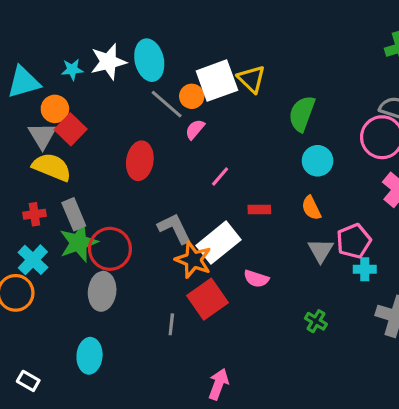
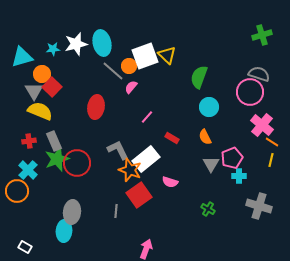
red rectangle: (259, 210) -> (172, 138), turned 32
gray ellipse: (102, 291) -> (72, 212), moved

